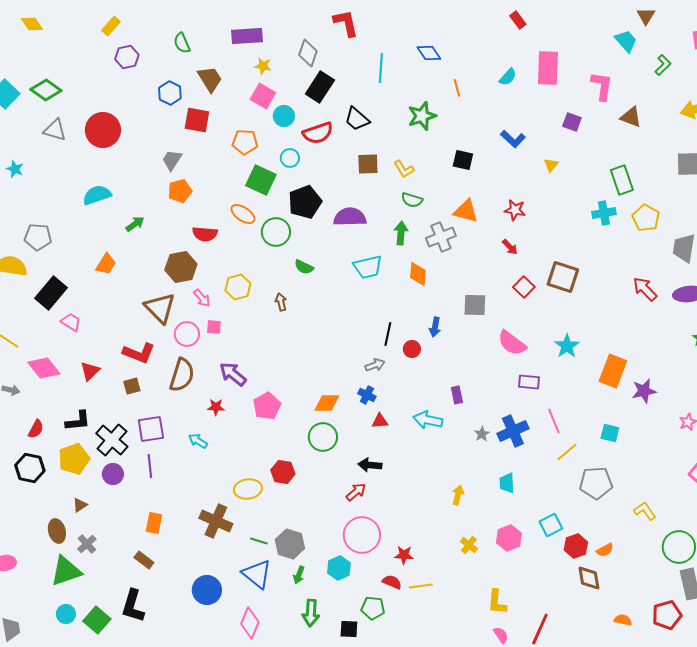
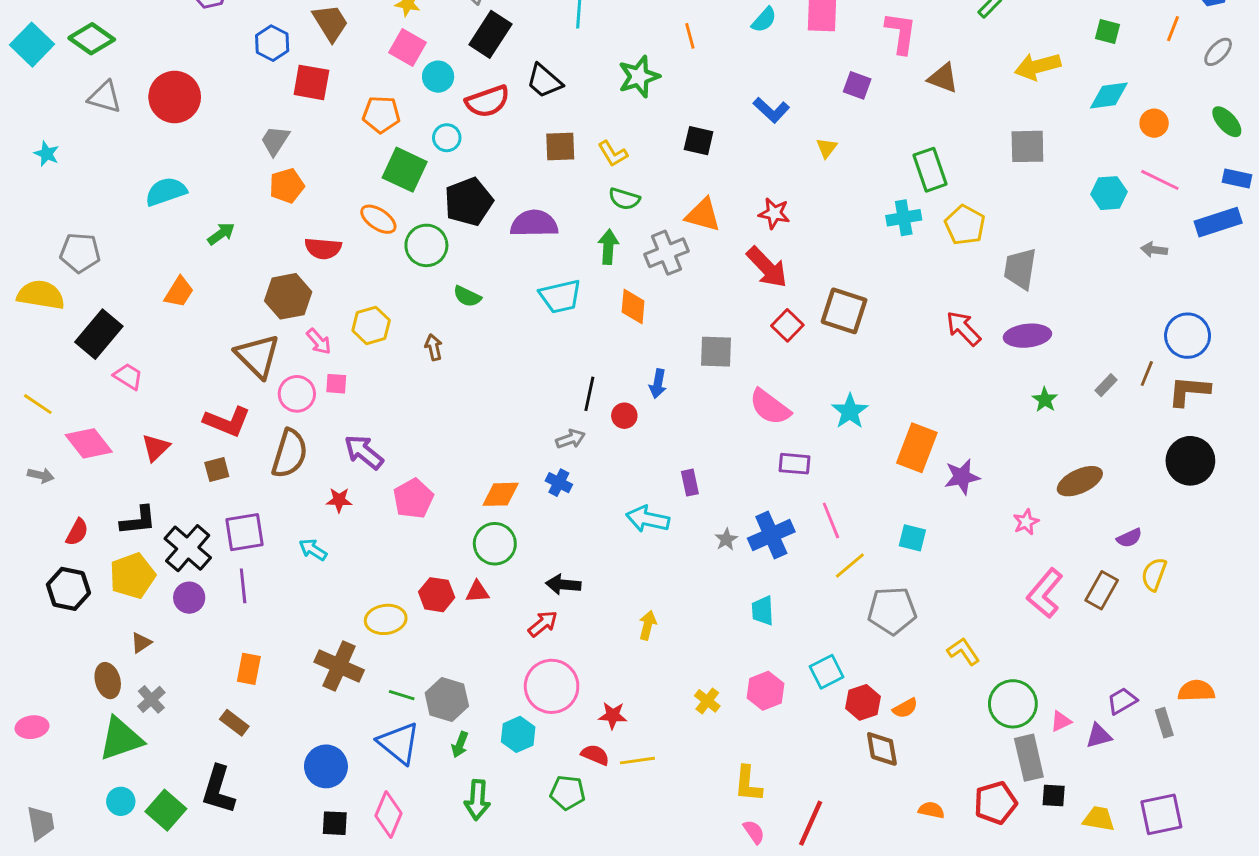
red arrow: (510, 247) -> (767, 267), size x1.8
red triangle: (380, 421) -> (477, 592), moved
yellow arrow: (458, 495) -> (648, 625), moved
black square: (349, 629) -> (335, 823), moved

